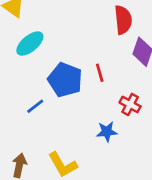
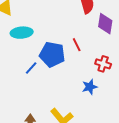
cyan ellipse: (30, 44) -> (22, 33), turned 45
blue line: (35, 106) -> (31, 68), moved

